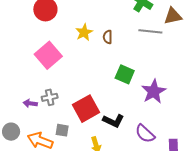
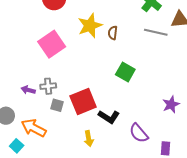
yellow star: (84, 32) -> (90, 26), size x1.4
purple star: (154, 91) -> (171, 104), moved, size x0.7
gray square: (62, 130) -> (57, 105), moved

